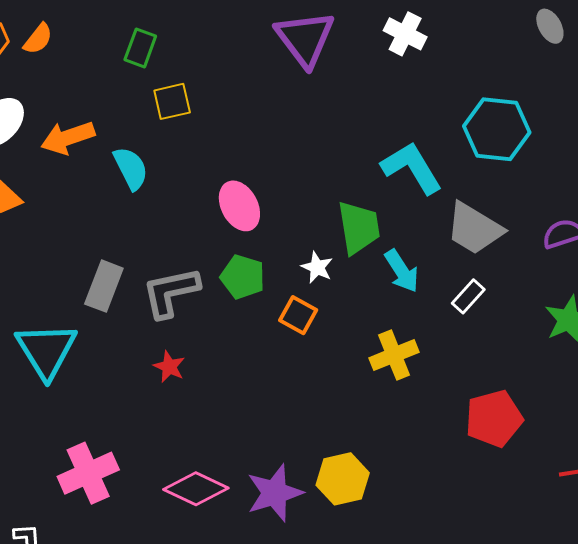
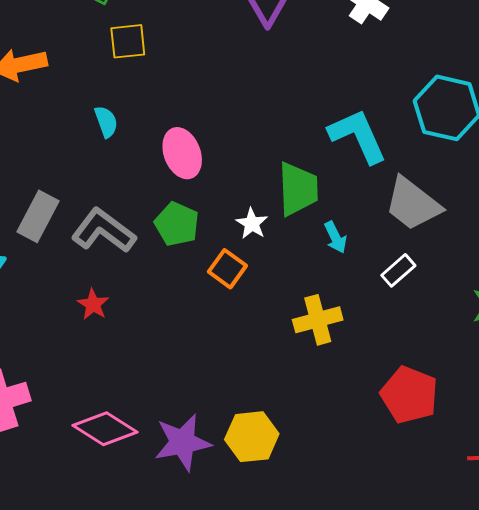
cyan semicircle: (131, 168) -> (106, 122), moved, size x0.7
cyan arrow: (402, 271) -> (335, 237), size x0.7
gray L-shape: (171, 292) -> (104, 231), turned 42
red pentagon: (494, 419) -> (409, 395), turned 30

